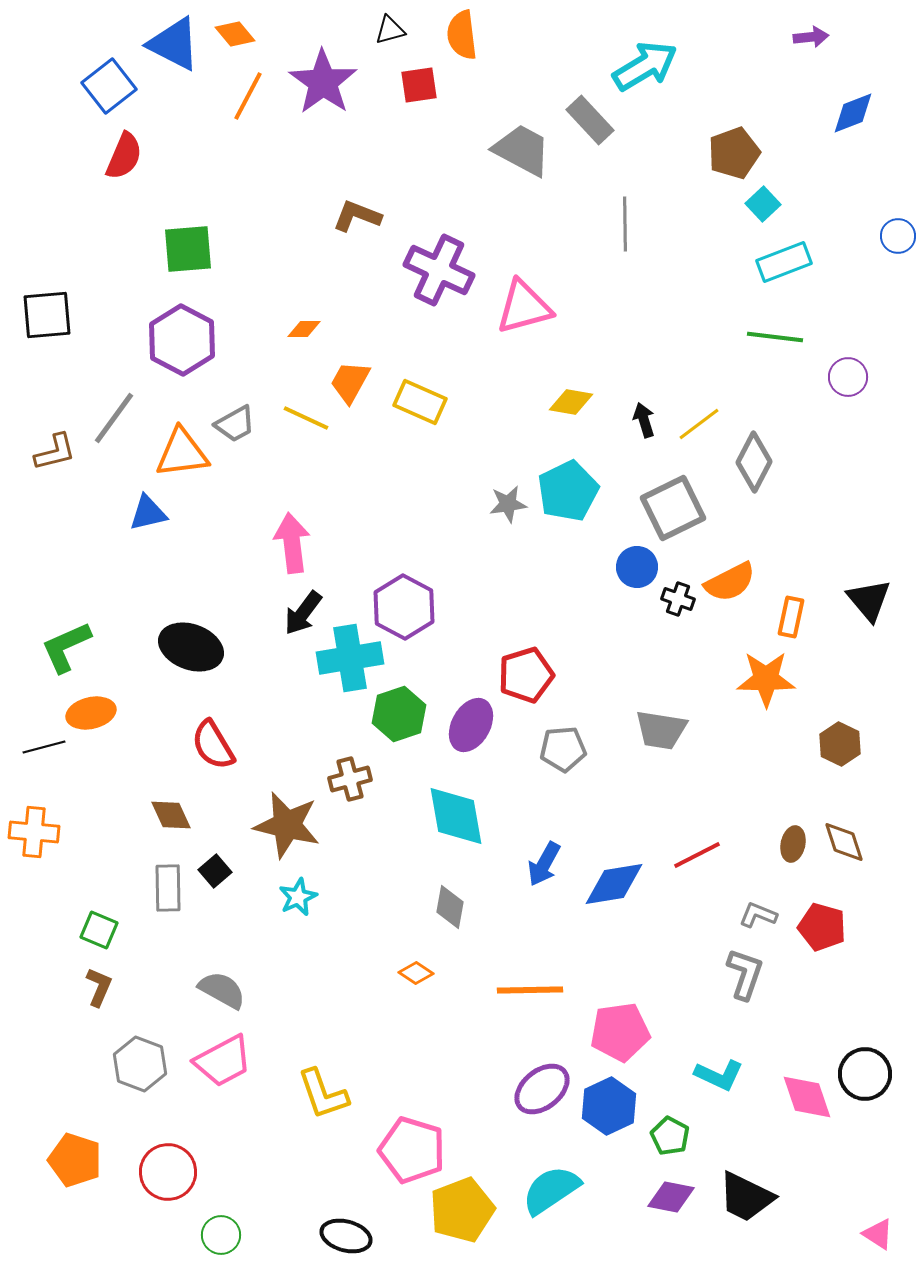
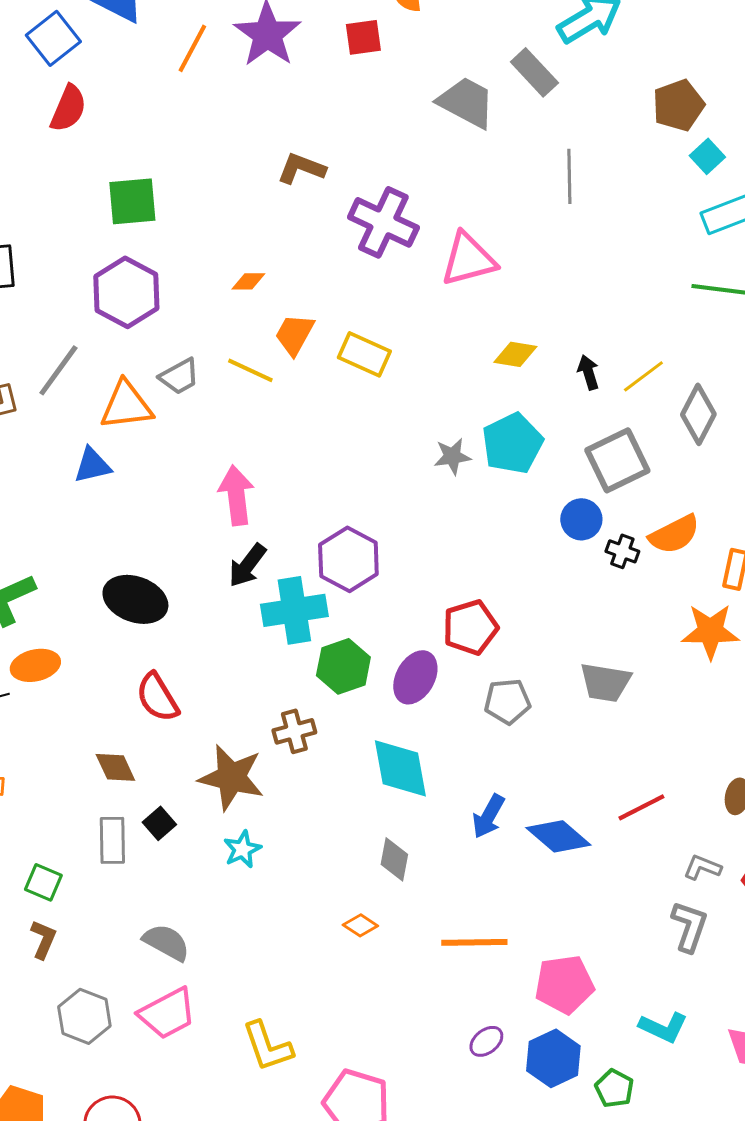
blue diamond: (614, 884) -> (558, 836), turned 50
purple ellipse: (542, 1089) -> (486, 1041), size x0.6

